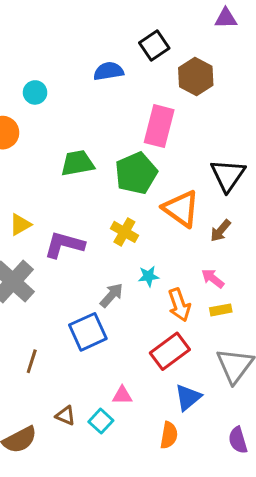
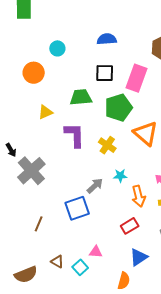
black square: (154, 45) -> (105, 73), moved, turned 30
yellow triangle: (20, 225) -> (45, 112), moved
purple L-shape: (64, 245) -> (75, 135), moved, turned 68
red rectangle: (170, 351) -> (130, 226), size x0.7

